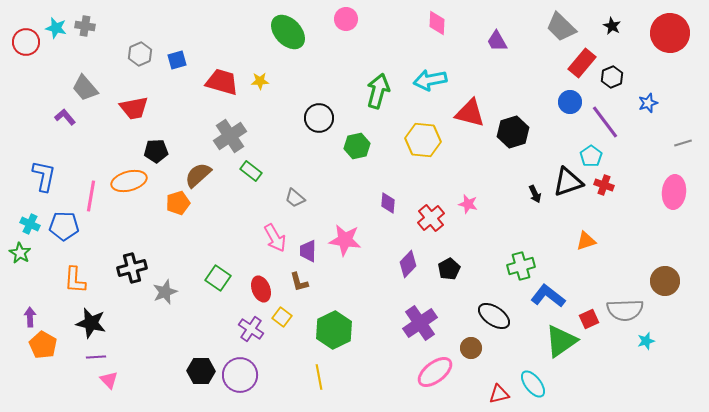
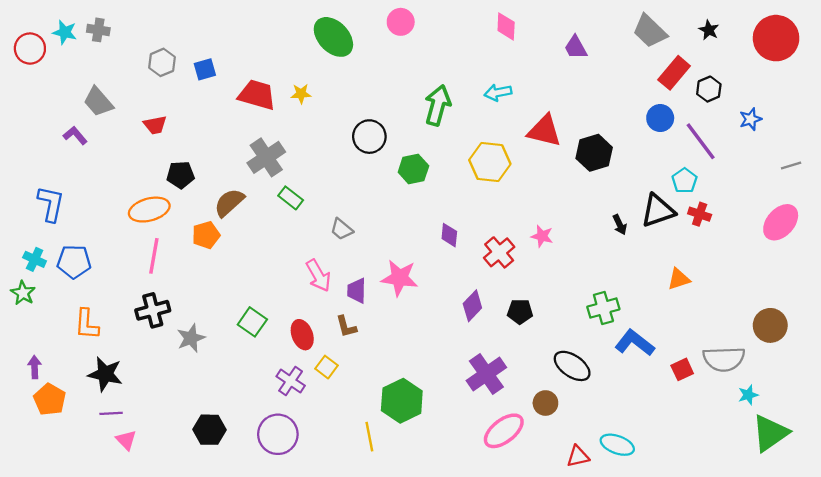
cyan arrow: (430, 80) -> (498, 93), size x0.7
red trapezoid: (134, 108) -> (155, 125), size x0.7
pink ellipse: (674, 192) -> (781, 222), turned 36
pink line: (91, 196) -> (154, 256), moved
black pentagon: (449, 269) -> (520, 311), turned 30
green hexagon: (334, 330) -> (402, 401), moved
green triangle: (561, 341) -> (770, 433), moved
black hexagon: (201, 371) -> (210, 430), moved
cyan ellipse: (533, 384) -> (617, 445), turned -32

